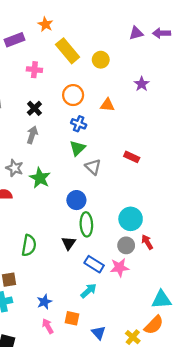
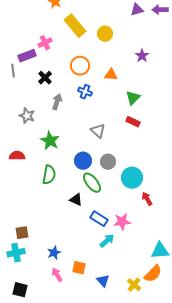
purple rectangle: (15, 40) -> (27, 56), moved
pink cross: (34, 70) -> (45, 43), turned -32
gray arrow: (32, 135) -> (57, 102), moved
green triangle: (78, 148) -> (133, 98), moved
gray star: (15, 168) -> (27, 116), moved
green ellipse: (86, 224) -> (92, 183), turned -35
black triangle: (69, 243) -> (76, 200), turned -40
green semicircle: (29, 245) -> (49, 175), moved
gray circle: (126, 245) -> (108, 162), moved
cyan arrow: (89, 291) -> (107, 241), moved

